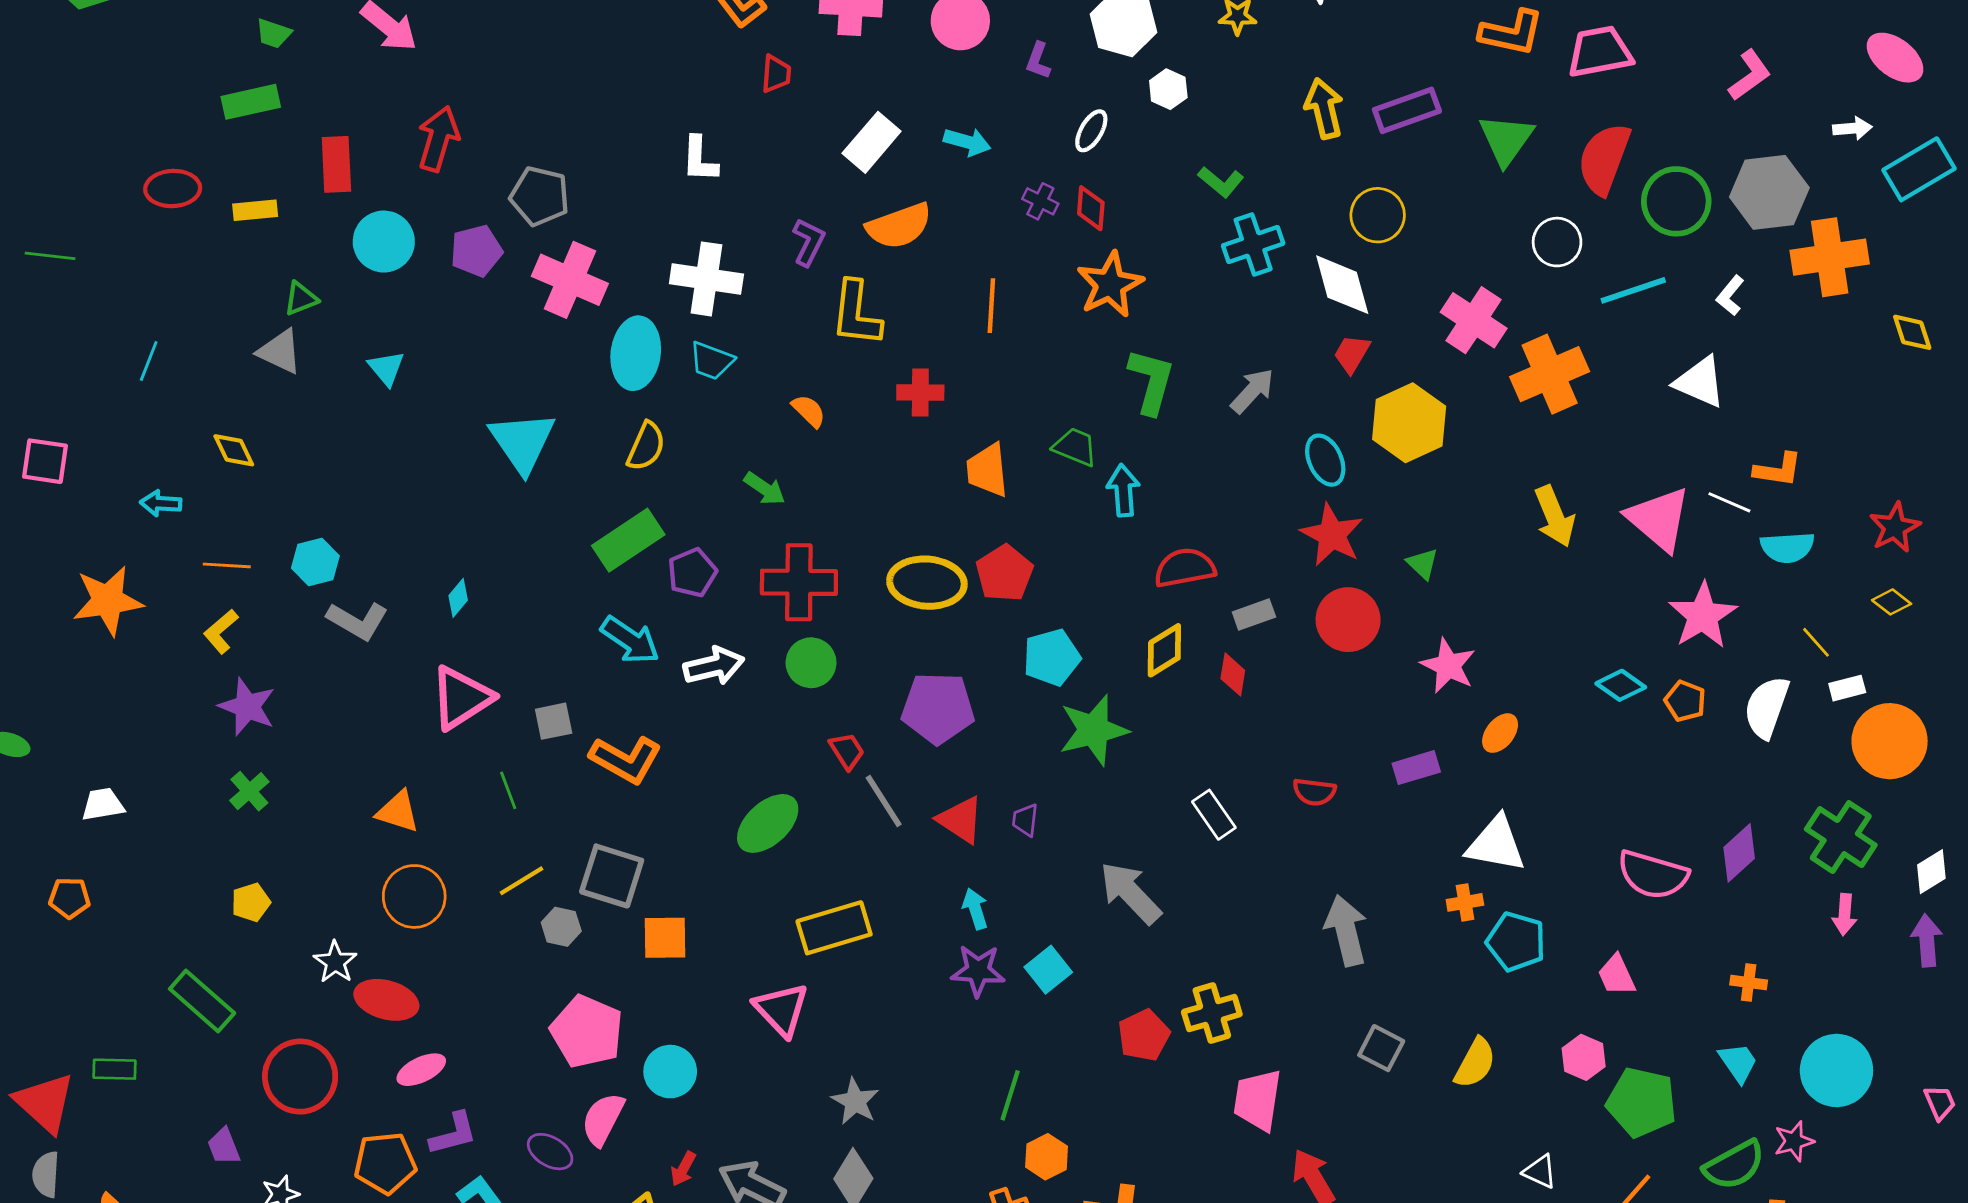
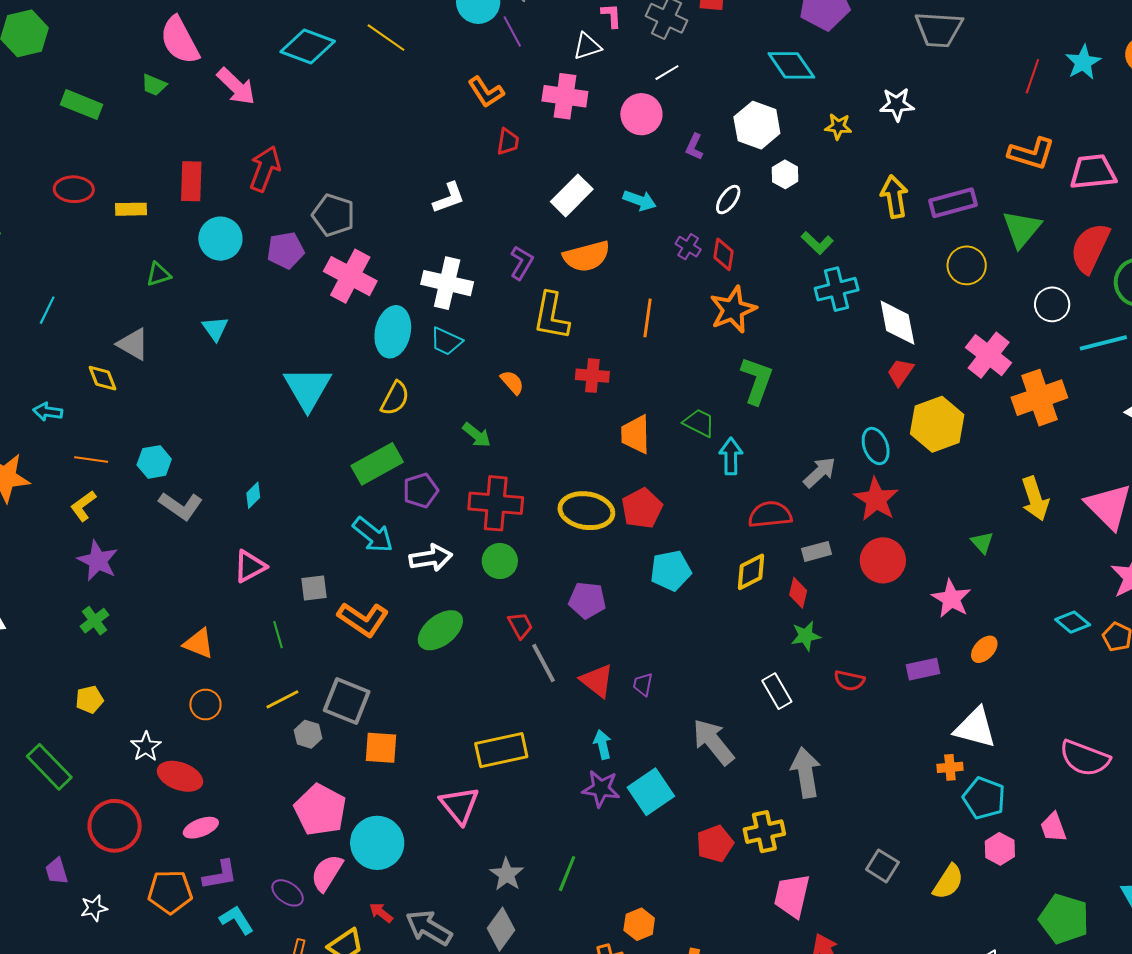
green rectangle: (251, 102) -> (82, 105), moved, turned 30
white L-shape: (700, 159) -> (449, 198), turned -117
yellow circle: (1378, 215) -> (967, 265), moved
gray triangle: (280, 352) -> (133, 344), moved
gray arrow: (1252, 391) -> (820, 472), moved
green triangle: (1423, 564) -> (982, 542), moved
pink triangle: (461, 698) -> (250, 566), size x0.7
purple pentagon: (938, 708) -> (587, 600), size x0.7
green star: (1094, 730) -> (806, 636), moved, size x0.6
green ellipse: (768, 823) -> (440, 630), moved
orange circle: (414, 896) -> (205, 704), size x0.7
gray arrow: (1346, 930) -> (806, 773), moved
cyan square: (1048, 970) -> (651, 792), size x1.4
pink hexagon: (1584, 1057) -> (1000, 849), moved
cyan circle: (670, 1072) -> (377, 843), size x1.4
green line: (1010, 1095) -> (567, 874), moved
red arrow: (683, 1169) -> (381, 913), turned 95

